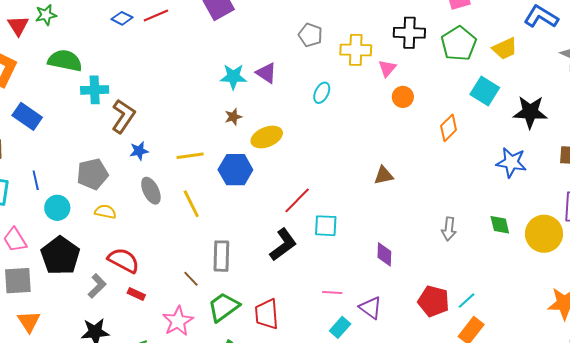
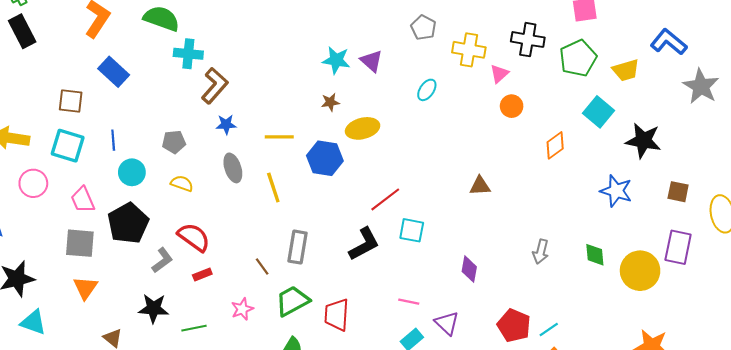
gray pentagon: (93, 174) -> (174, 142), size x0.7
red rectangle: (136, 294) -> (202, 275), turned -54
pink star: (178, 321) -> (242, 309), size x0.7

